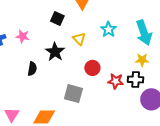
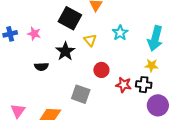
black square: (57, 19) -> (70, 18), size x1.6
cyan arrow: (144, 33) -> (155, 38), turned 30
black semicircle: (32, 69) -> (41, 67), turned 72

